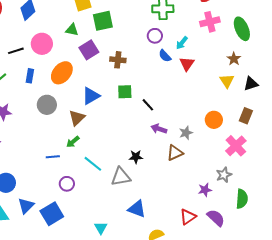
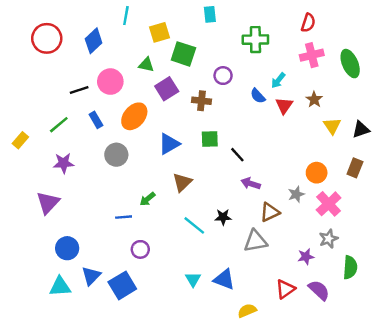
green square: (103, 21) -> (183, 54), turned 30
purple circle: (155, 36) -> (223, 76), moved
brown star: (234, 59) -> (314, 100), moved
blue rectangle: (30, 76) -> (96, 120), turned -40
brown triangle: (77, 118) -> (182, 182), moved
gray star: (186, 133) -> (296, 194), moved
pink cross: (236, 146) -> (329, 204), moved
cyan line: (93, 164) -> (194, 225), moved
gray triangle: (121, 177) -> (255, 241), moved
cyan triangle: (101, 228) -> (193, 279), moved

